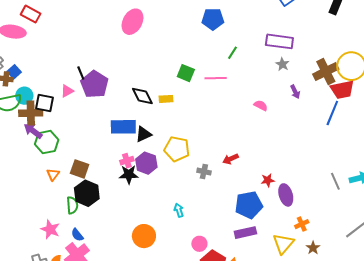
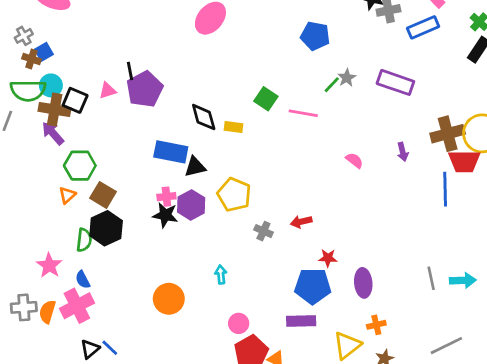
gray star: (282, 64) -> (347, 78), moved
blue line: (332, 113) -> (445, 189), turned -35
green hexagon: (47, 142) -> (80, 166), moved
red star: (268, 180) -> (328, 258), moved

